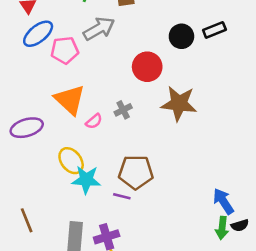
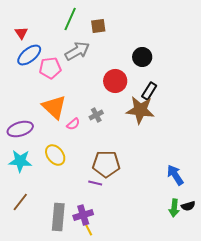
black rectangle: (214, 30) -> (149, 91), moved, turned -36
cyan star: (86, 180) -> (20, 161), moved
blue arrow: (223, 201) -> (175, 175), moved
brown line: (27, 220) -> (20, 202), turned 60

